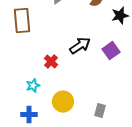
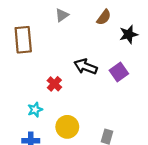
black arrow: (80, 46) -> (86, 67), turned -125

